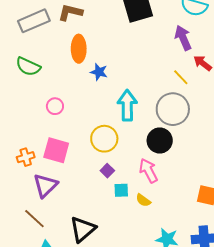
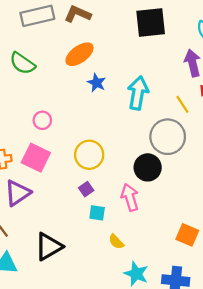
orange ellipse: (79, 49) -> (80, 54), turned 44
cyan arrow: (127, 105) -> (138, 93), moved
pink circle: (55, 106) -> (42, 120), moved
yellow semicircle: (143, 200) -> (116, 242), moved

